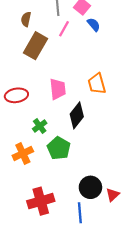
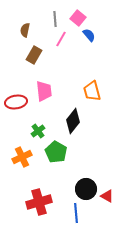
brown rectangle: (35, 46) -> (34, 55), size x0.7
pink trapezoid: (58, 89) -> (44, 91), moved
red triangle: (113, 195) -> (107, 196), turned -48

